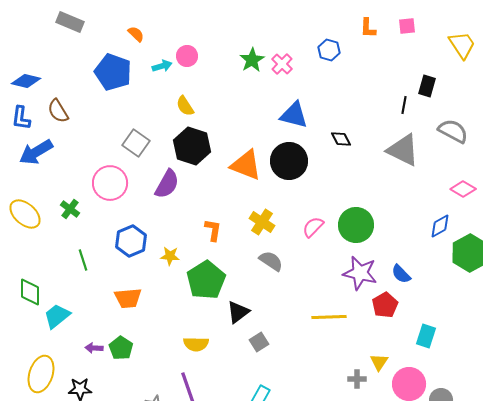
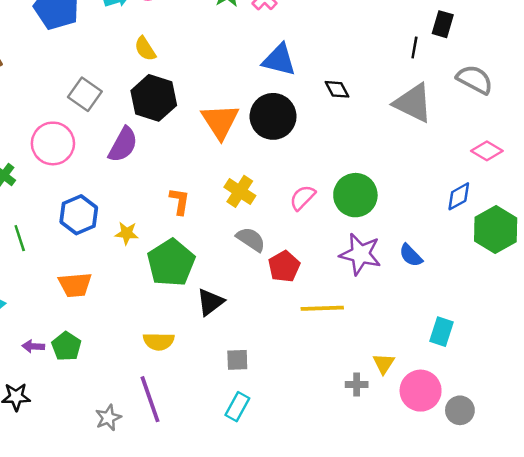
orange triangle: (246, 165) -> (220, 121), turned 36
red pentagon: (385, 305) -> (284, 266), moved
gray square: (259, 342) -> (237, 360), moved, turned 30

